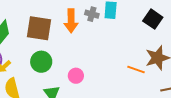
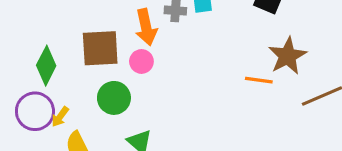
pink circle: (76, 76) -> (141, 61), moved

